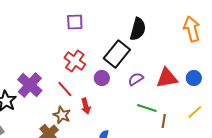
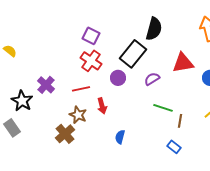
purple square: (75, 22) -> (91, 36), moved, turned 30
red triangle: (167, 78) -> (183, 63), moved
purple cross: (30, 85) -> (46, 85), size x0.7
red line: (65, 89) -> (81, 89), turned -60

